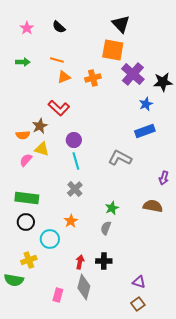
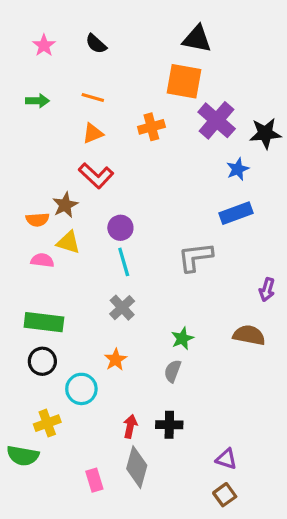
black triangle: (121, 24) -> (197, 39), turned -36
orange triangle: (64, 77) -> (93, 133), moved
gray L-shape: (120, 158) -> (195, 257), turned -35
pink semicircle: (26, 160) -> (42, 260), turned 56
pink rectangle: (58, 295) -> (94, 480), turned -32

